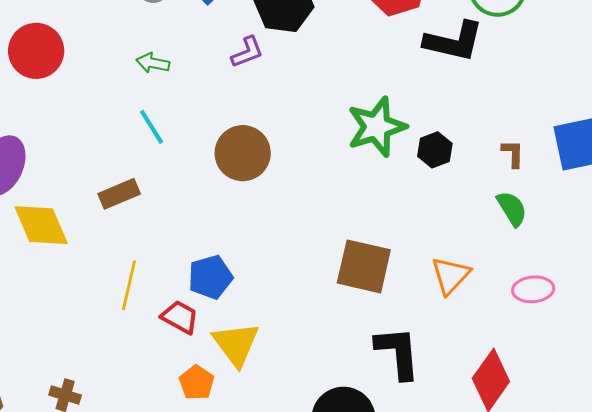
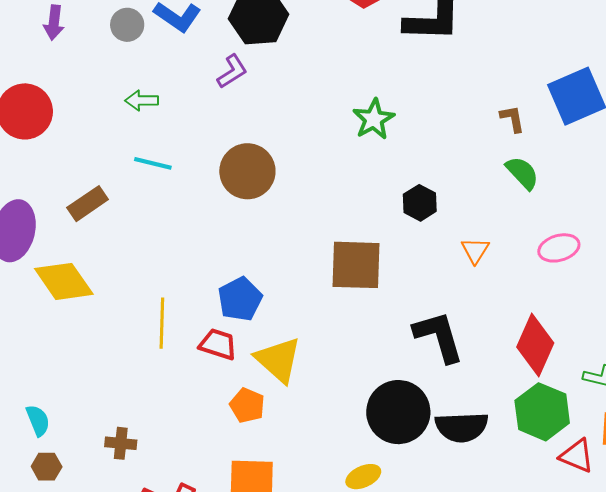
cyan line: (152, 127) -> (153, 163), turned -33
green star: (377, 127) -> (374, 119), size x0.7
black hexagon: (435, 150) -> (420, 203), moved
brown rectangle: (119, 194) -> (88, 204), moved
brown square: (364, 266) -> (356, 265), moved
orange triangle: (451, 275) -> (475, 250), size x0.7

